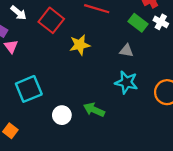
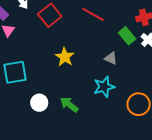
yellow star: (80, 45) -> (65, 57), moved, turned 30
cyan star: (126, 82) -> (104, 87), turned 30

